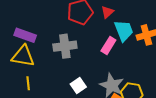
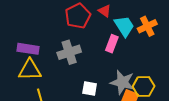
red triangle: (107, 12) -> (105, 11), turned -32
white square: (78, 86) -> (90, 88), turned -35

